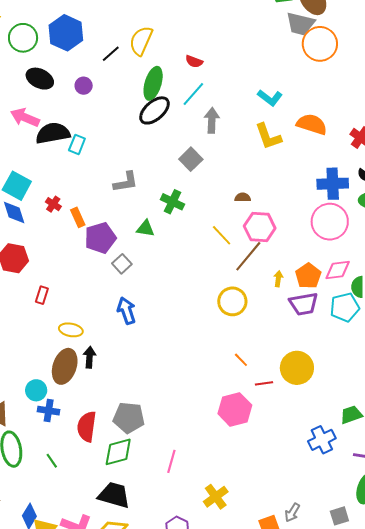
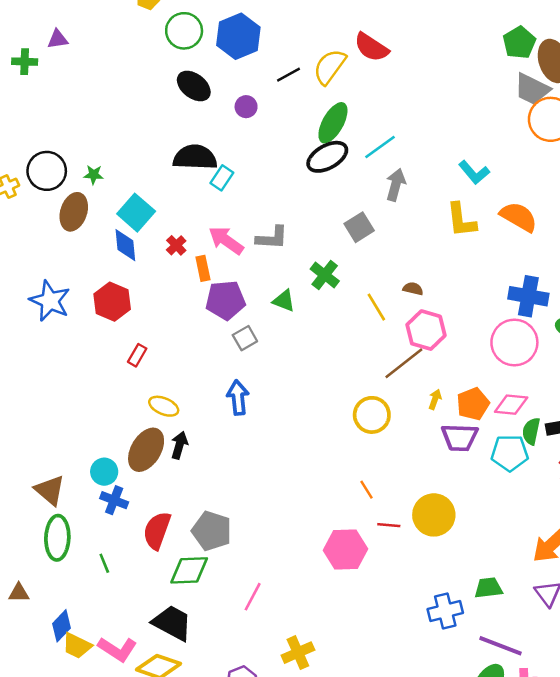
red semicircle: (194, 61) -> (371, 47), moved, size x1.6
pink arrow: (25, 118) -> (226, 240), moved
yellow line: (222, 235) -> (376, 307), moved

